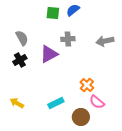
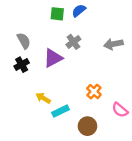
gray cross: (68, 39) -> (73, 42), turned -32
pink semicircle: (97, 102) -> (120, 110), moved
yellow arrow: (17, 103) -> (43, 98), moved

